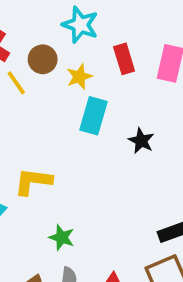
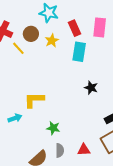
cyan rectangle: (93, 116) -> (79, 52), moved
black star: (141, 141) -> (91, 88), moved

